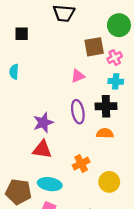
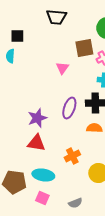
cyan semicircle: (14, 72) -> (10, 56), moved
pink triangle: (78, 76) -> (62, 68), moved, turned -32
purple ellipse: (78, 112) -> (69, 108), turned 30

